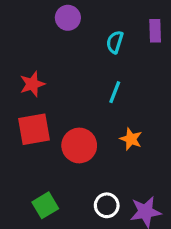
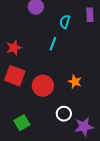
cyan line: (115, 92) -> (53, 44), moved
red square: (34, 129) -> (15, 76), turned 30
white circle: (107, 205) -> (64, 114), moved

